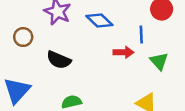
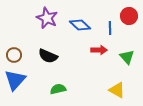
blue line: (141, 34) -> (110, 28), moved
brown circle: (23, 37) -> (14, 55), moved

